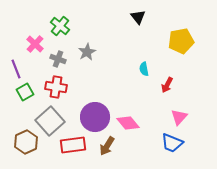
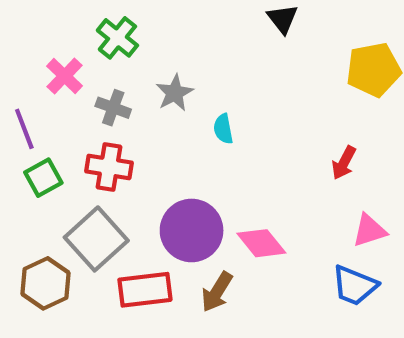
cyan semicircle: (144, 69) -> (223, 129), moved
pink triangle: (179, 117) -> (369, 230), turned 30

